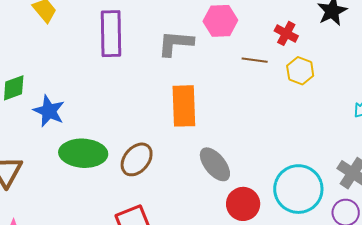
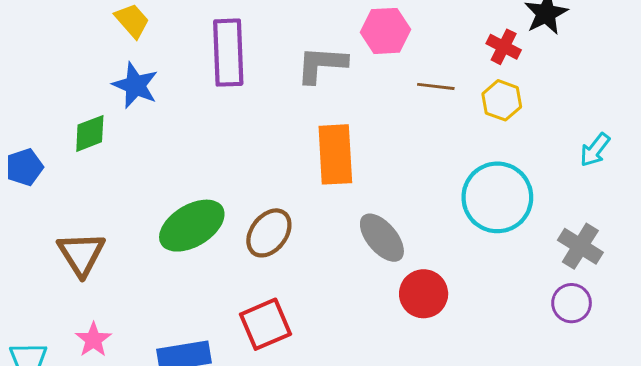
red cross: (286, 33) -> (504, 47), moved
blue star: (49, 111) -> (135, 85), moved
green ellipse: (83, 153) -> (192, 226), turned -33
cyan circle: (298, 189) -> (497, 197), moved

